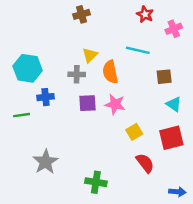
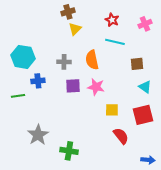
red star: (145, 14) -> (112, 20), moved
yellow triangle: (90, 55) -> (75, 29), moved
yellow square: (134, 132) -> (112, 110), turned 32
green cross: (96, 182) -> (69, 151), moved

